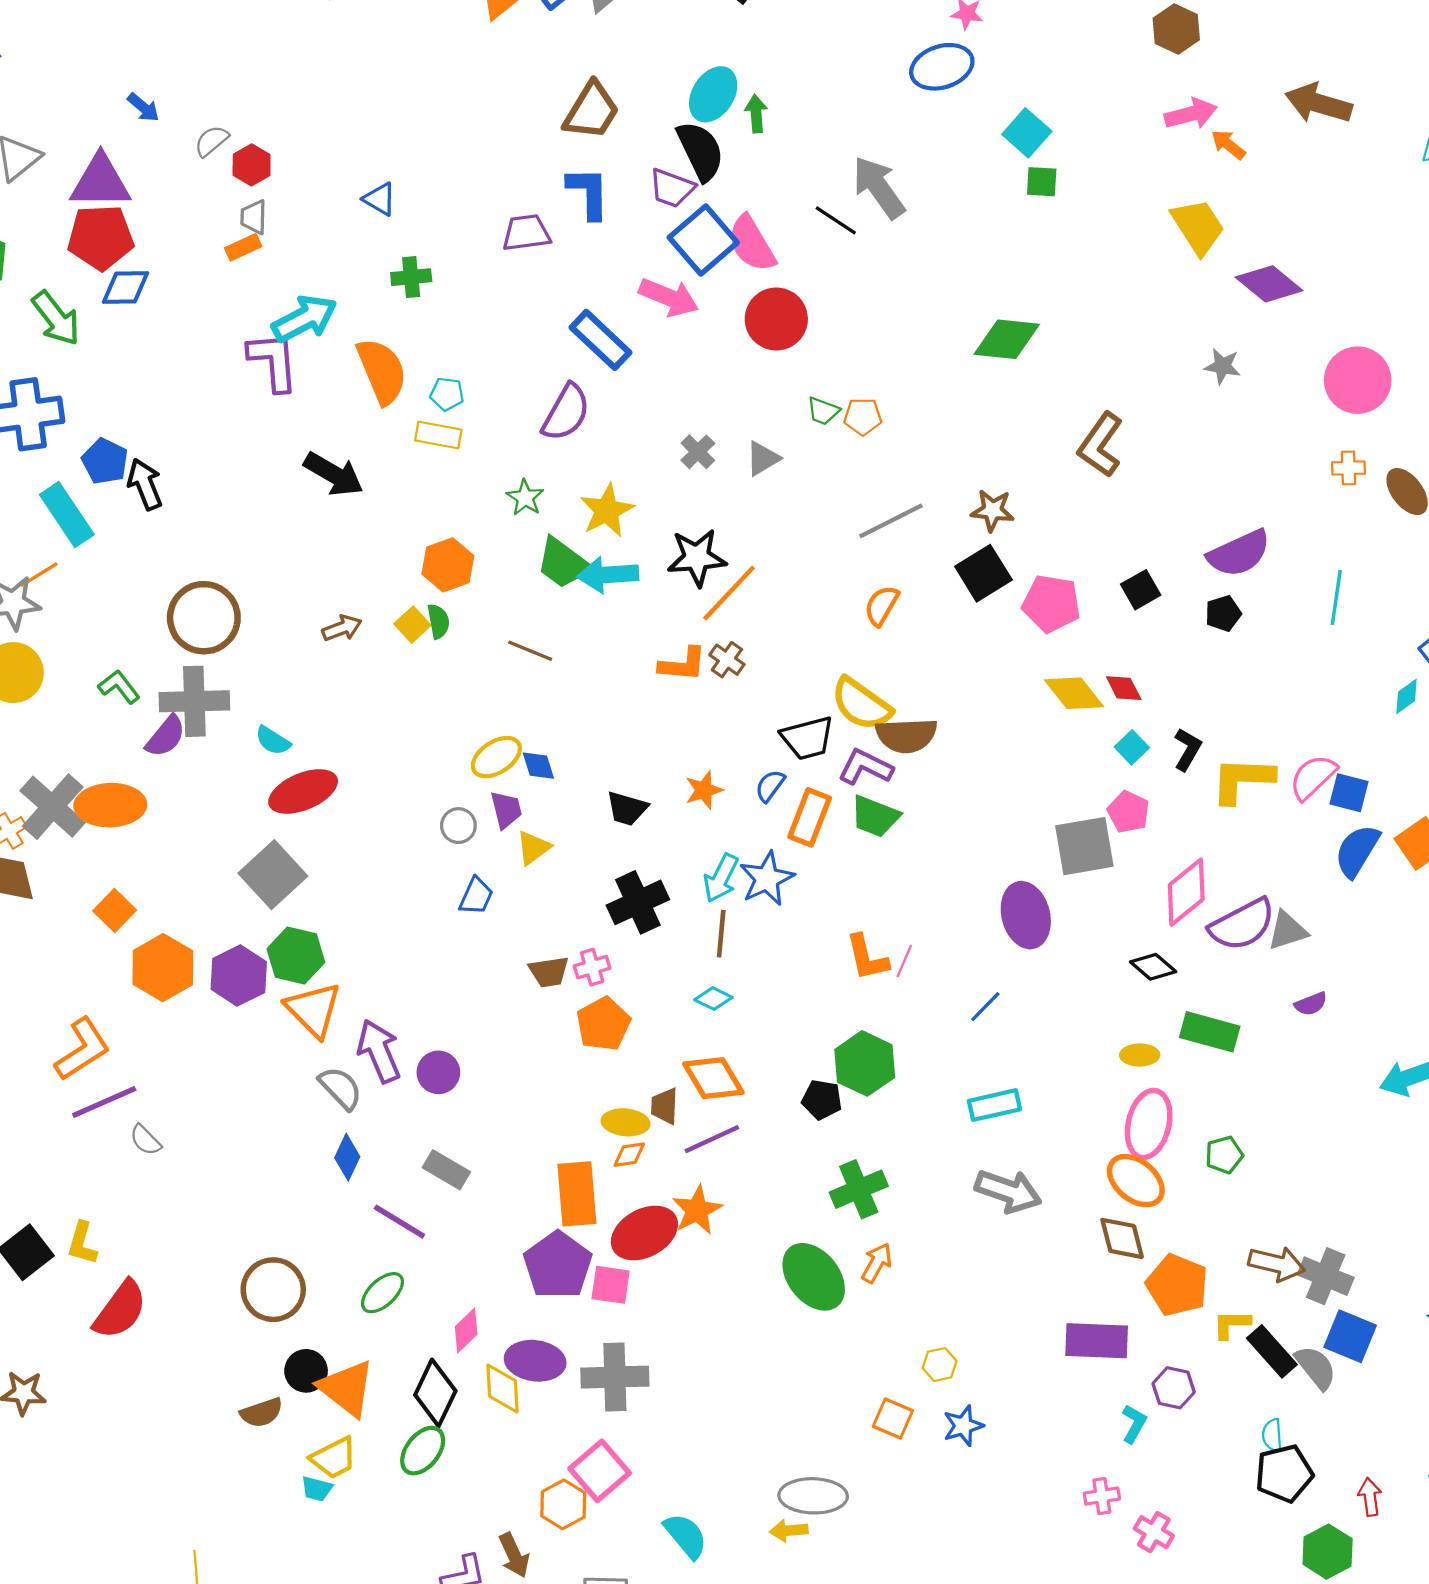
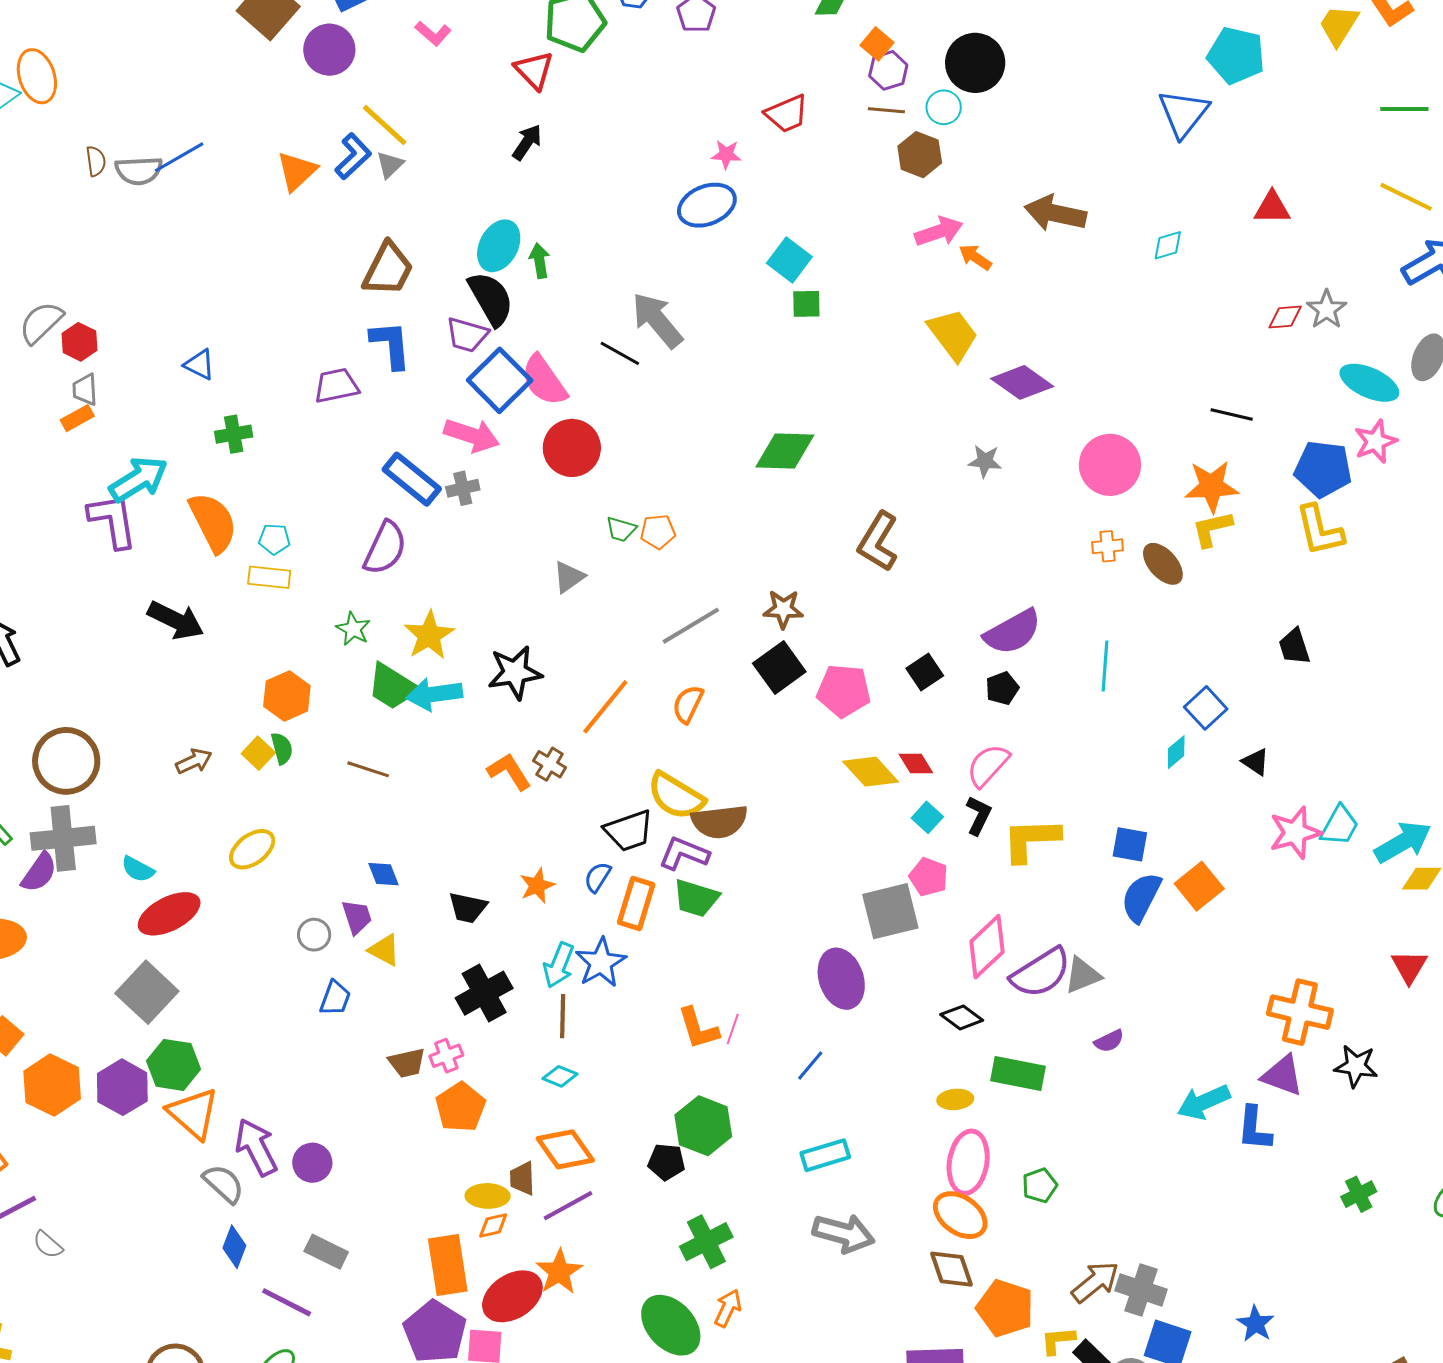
gray semicircle: (211, 141) -> (41, 323), size x1.4
gray cross: (698, 452) -> (463, 488), moved, turned 36
orange line: (729, 593) -> (605, 707), moved
orange L-shape: (683, 664) -> (509, 772), turned -123
yellow ellipse: (496, 757) -> (252, 849), moved
pink semicircle: (1313, 777) -> (988, 765), moved
yellow triangle: (533, 848) -> (384, 950), turned -51
brown arrow: (1277, 1264) -> (1095, 1282), turned -48

